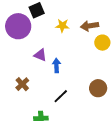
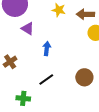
purple triangle: (40, 55) -> (28, 29), moved

